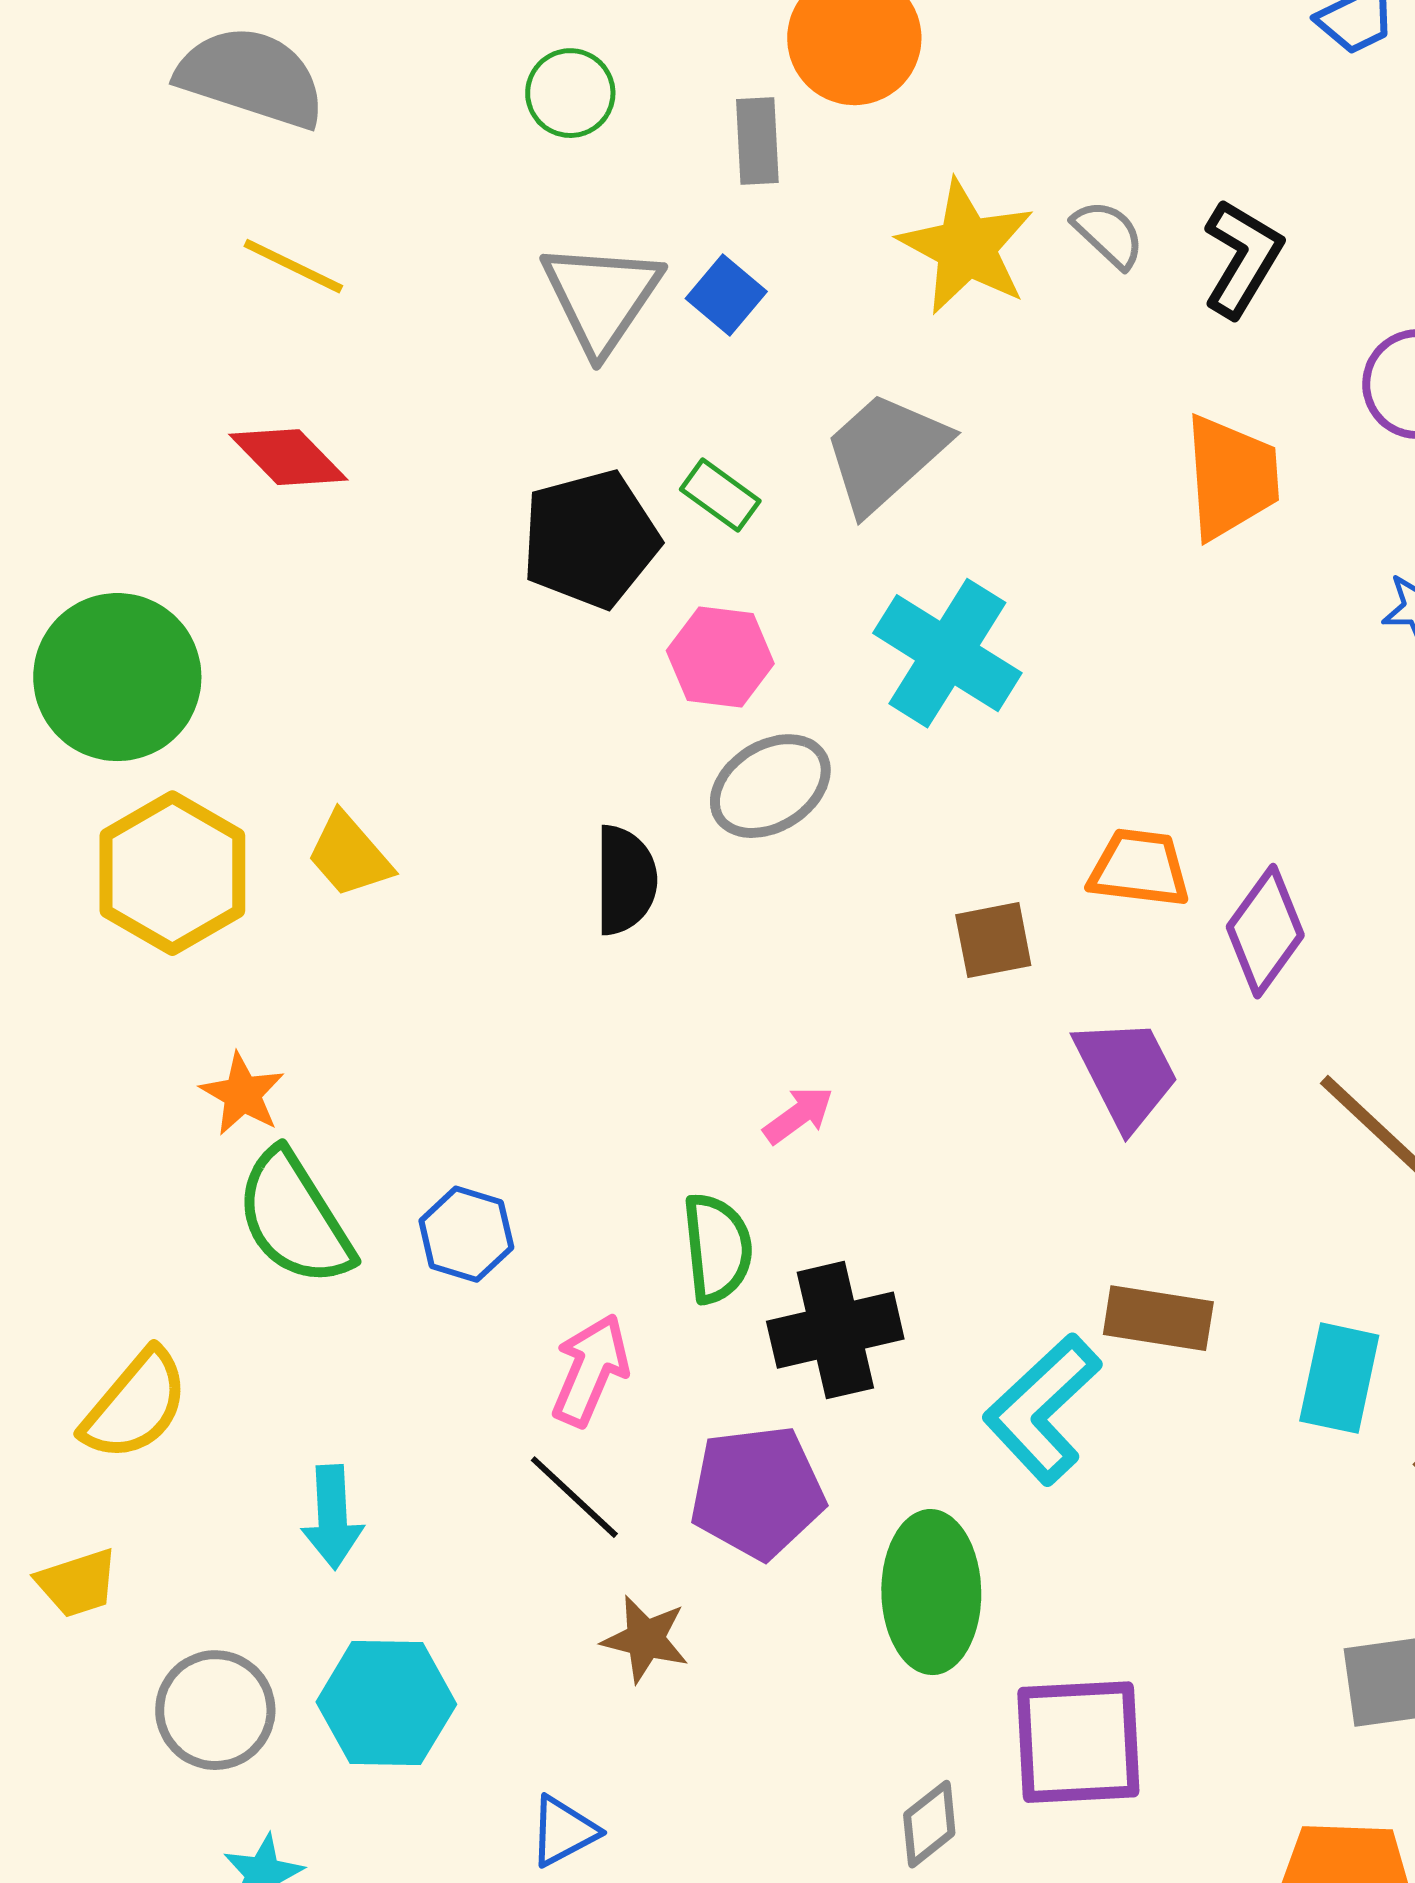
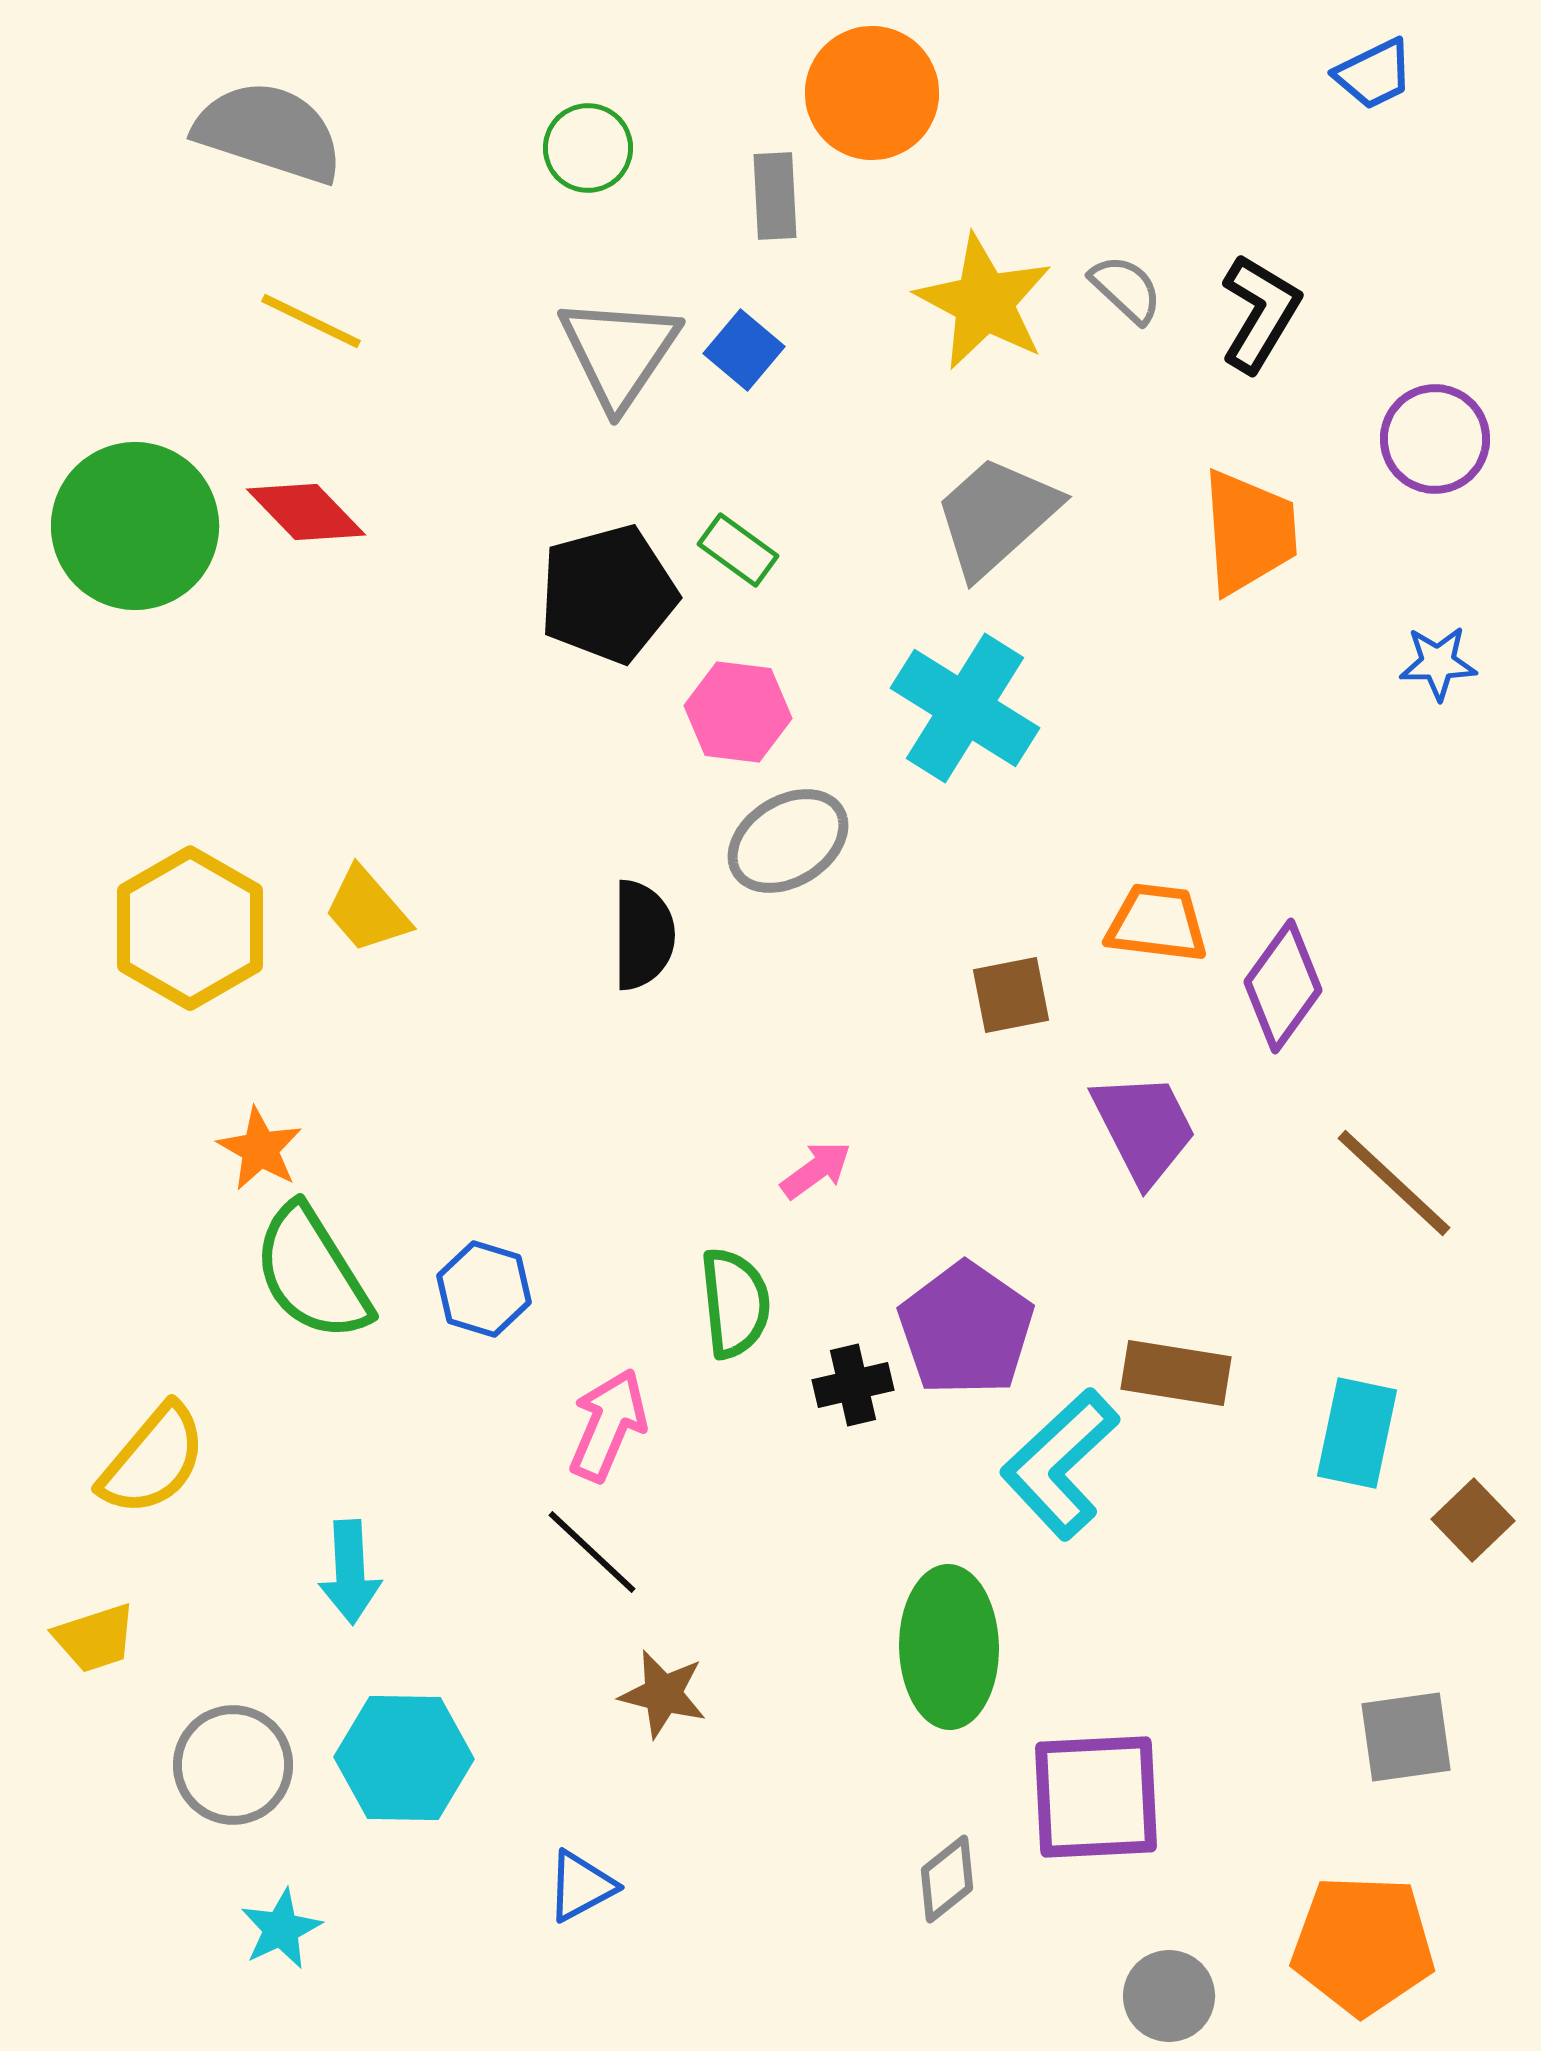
gray trapezoid: (885, 452) -> (996, 516), moved
green circle: (117, 677) -> (135, 526), moved
black cross: (835, 1330) -> (853, 1385), size x0.6
purple pentagon: (757, 1492) -> (966, 1329), moved, turned -30

